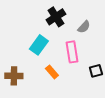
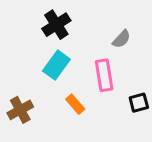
black cross: (56, 17) -> (56, 25), moved
brown cross: (14, 76) -> (20, 110), turned -30

